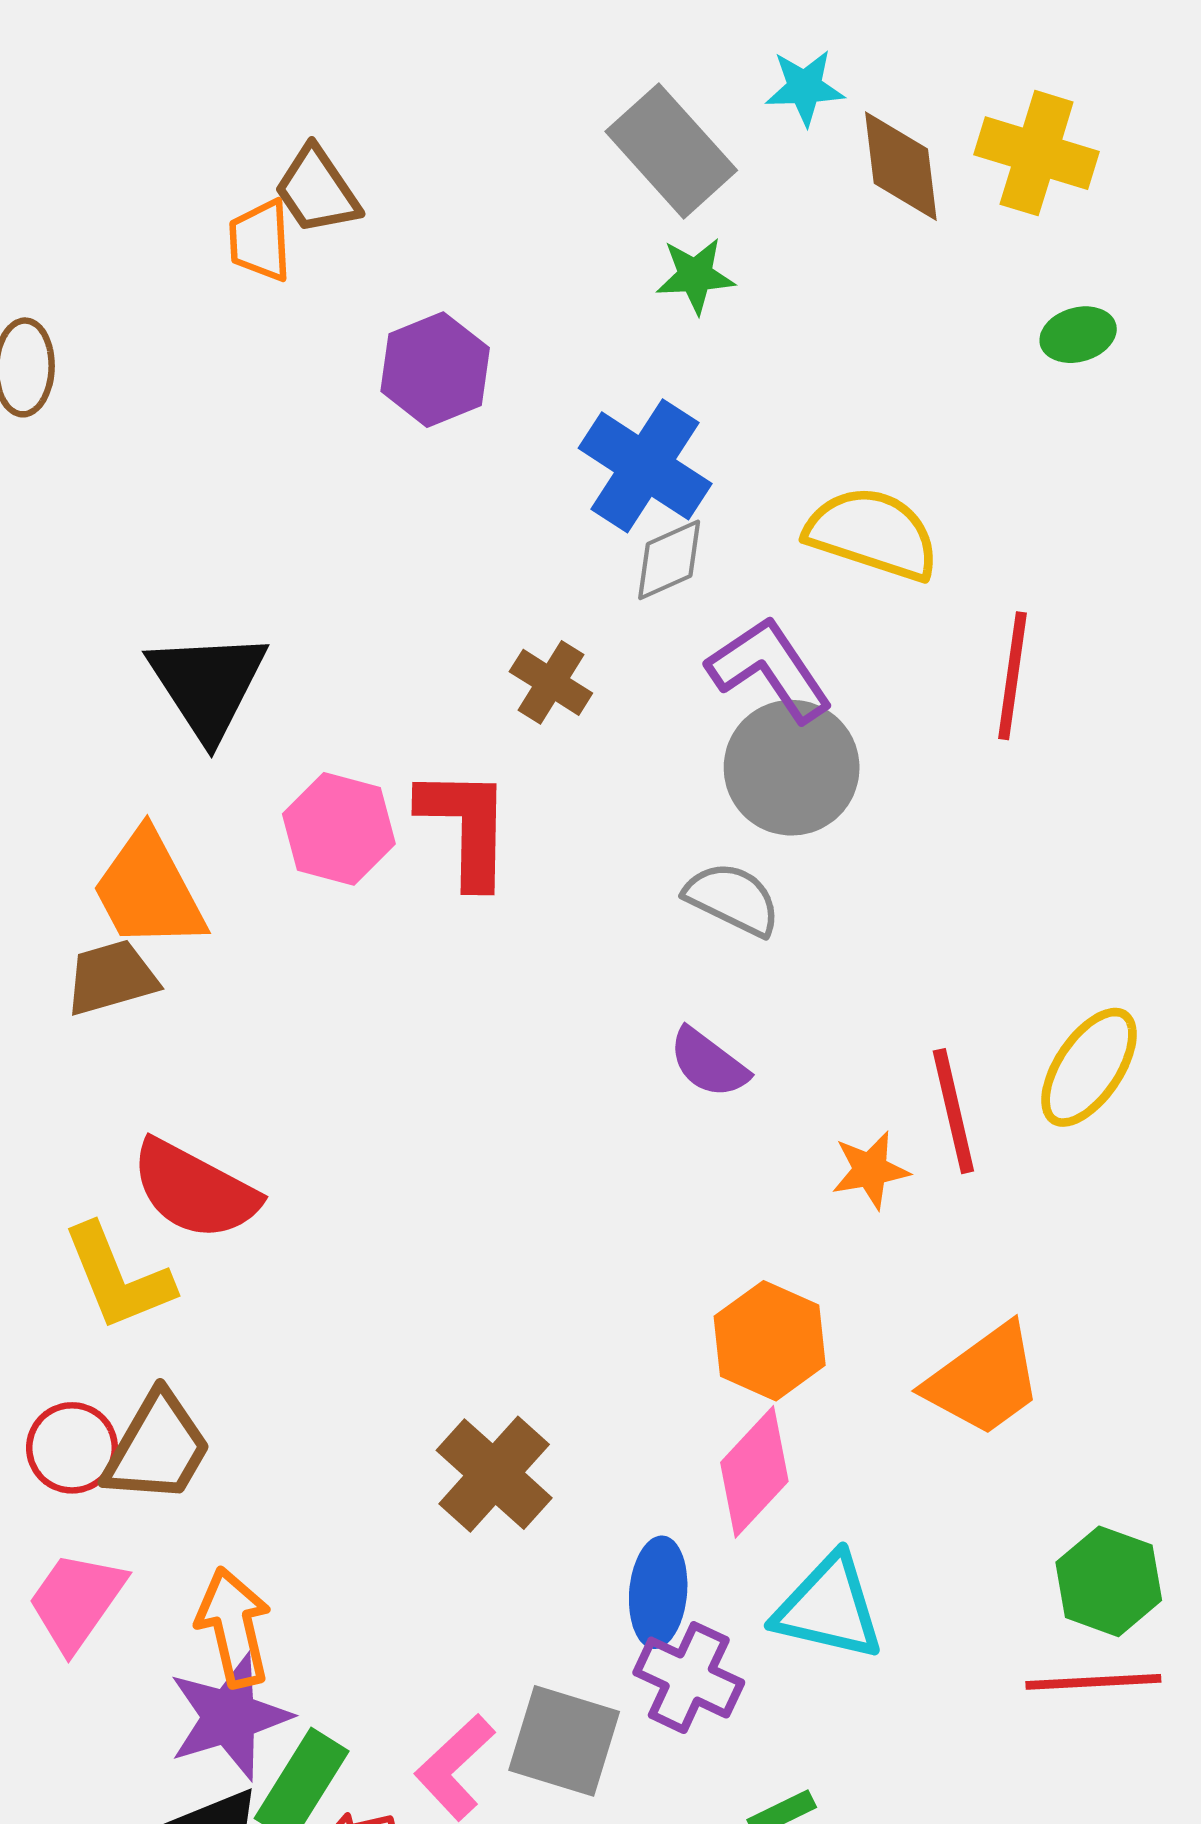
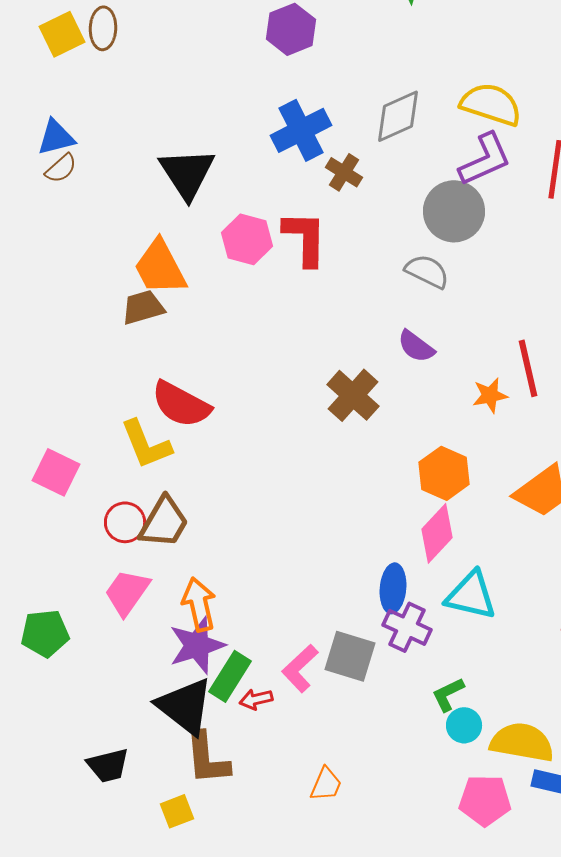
blue cross: (645, 466) -> (301, 130), moved, turned 30
gray diamond: (669, 560) -> (398, 116), size x1.4
purple L-shape: (770, 669) -> (485, 159), moved, turned 100
brown cross: (494, 1474) -> (353, 395), moved

